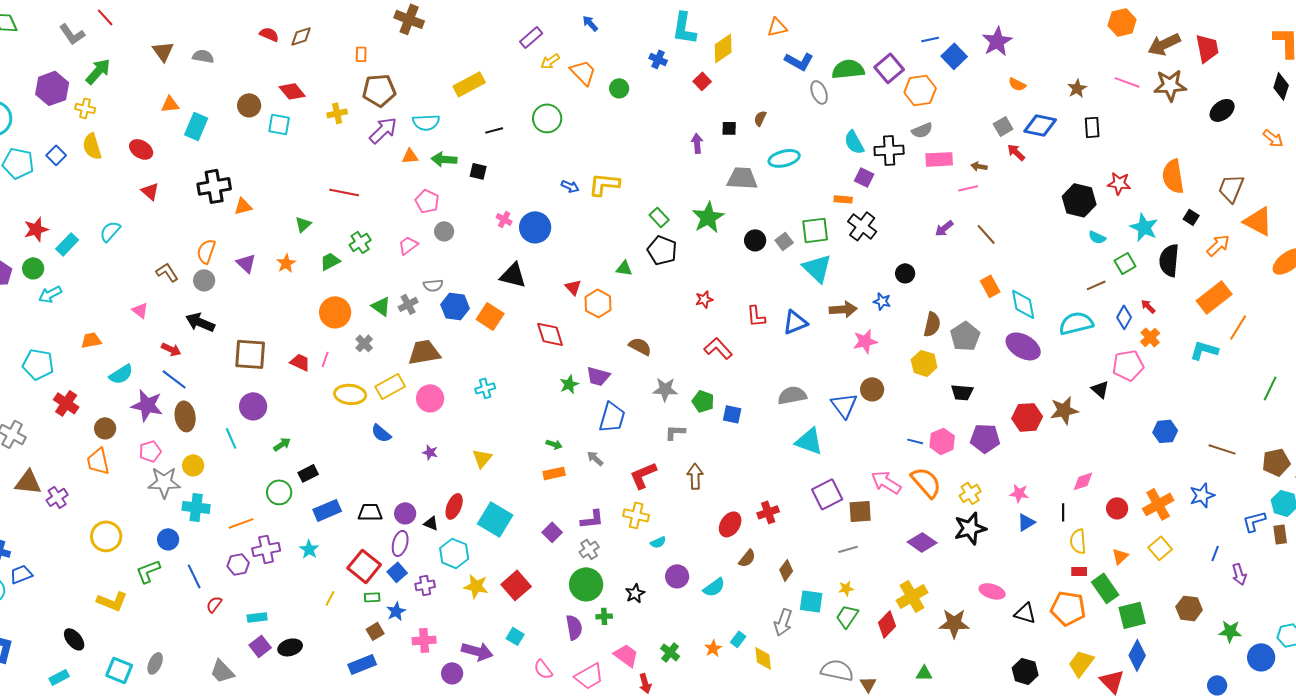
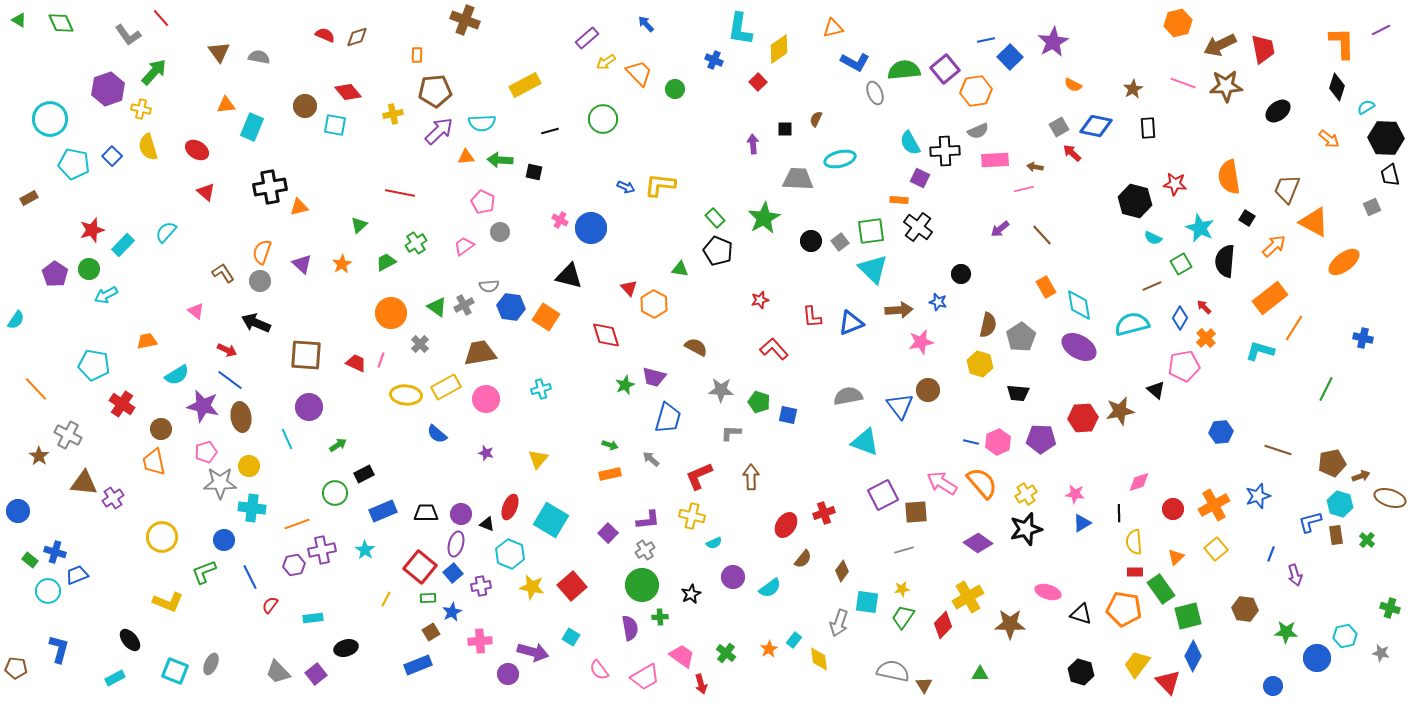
purple square: (260, 646) -> (316, 674), moved

